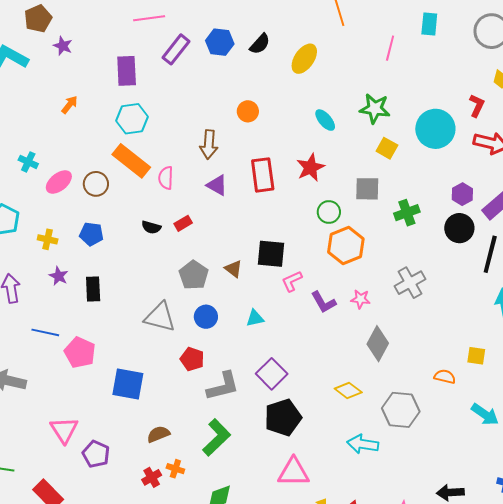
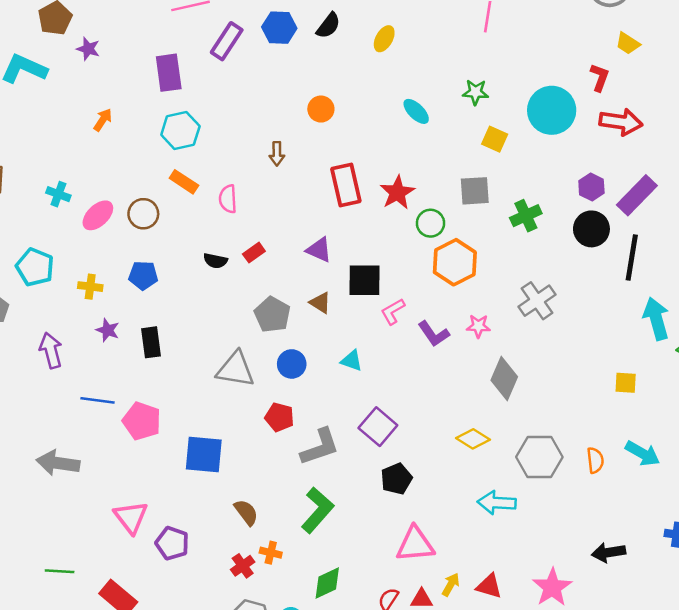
yellow ellipse: (304, 59) -> (384, 39), size x0.7
green star: (375, 109) -> (476, 92), size x0.7
brown arrow: (209, 145) -> (277, 154), size x0.7
orange rectangle: (131, 161) -> (184, 182), size x0.6
red star: (311, 168) -> (397, 193), moved
purple triangle: (217, 185) -> (319, 250), moved
cyan triangle: (255, 318) -> (352, 361), turned 36
orange semicircle: (445, 377) -> (595, 460), moved, turned 75
black pentagon: (283, 417) -> (396, 479), size x0.7
brown semicircle: (158, 434) -> (246, 512), turned 80

